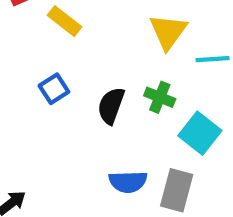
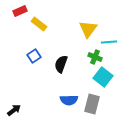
green cross: (160, 97) -> (95, 57), moved

